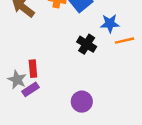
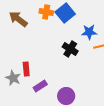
purple rectangle: (31, 89) -> (40, 86), moved

